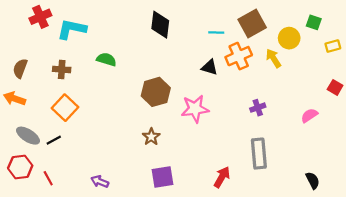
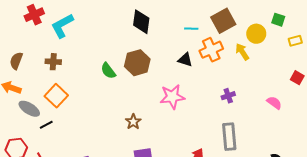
cyan L-shape: (72, 29) -> (62, 26), turned -40
green semicircle: (106, 59) -> (108, 71), moved, turned -144
brown hexagon: (156, 92) -> (137, 63), moved
pink semicircle: (309, 115) -> (274, 103), turned 70
gray ellipse: (28, 136) -> (29, 109), moved

